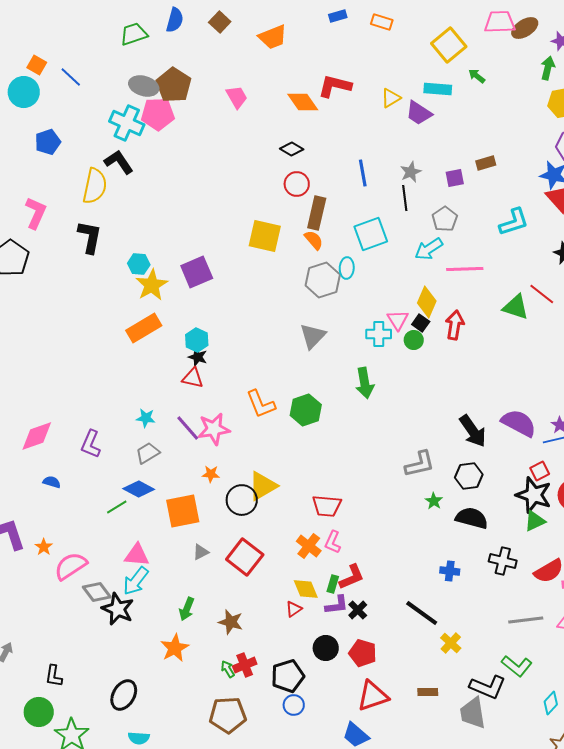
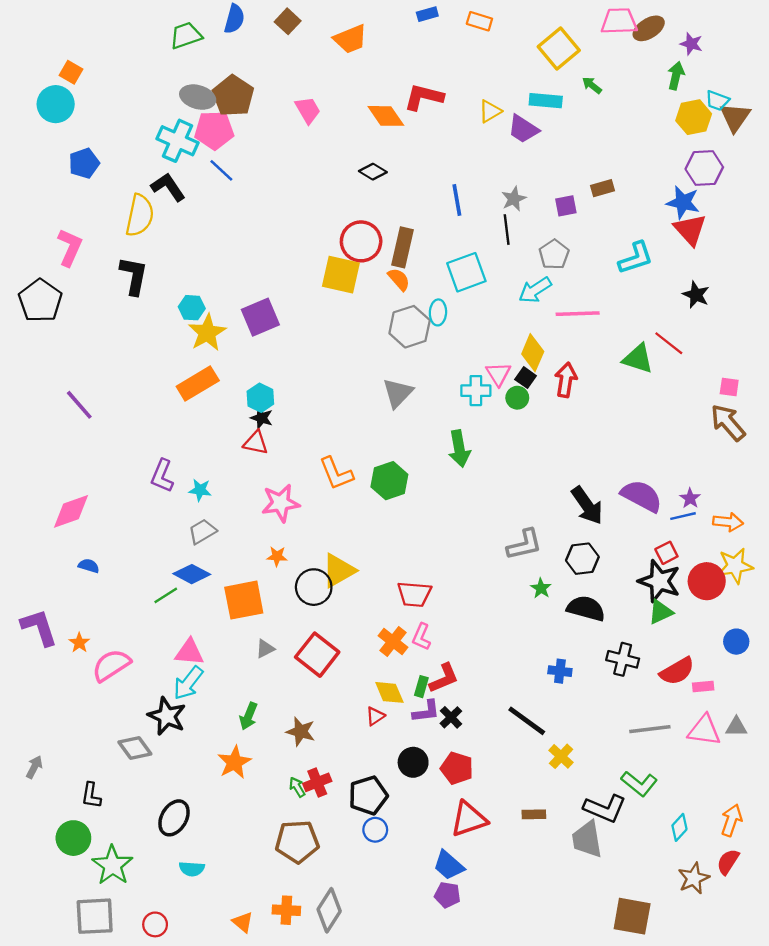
blue line: (71, 77) -> (221, 170), moved
red circle: (297, 184) -> (361, 241), moved, size x1.4
purple line: (188, 428) -> (79, 405), moved
purple L-shape: (91, 444) -> (162, 476), moved
gray diamond: (97, 592) -> (135, 748), moved

